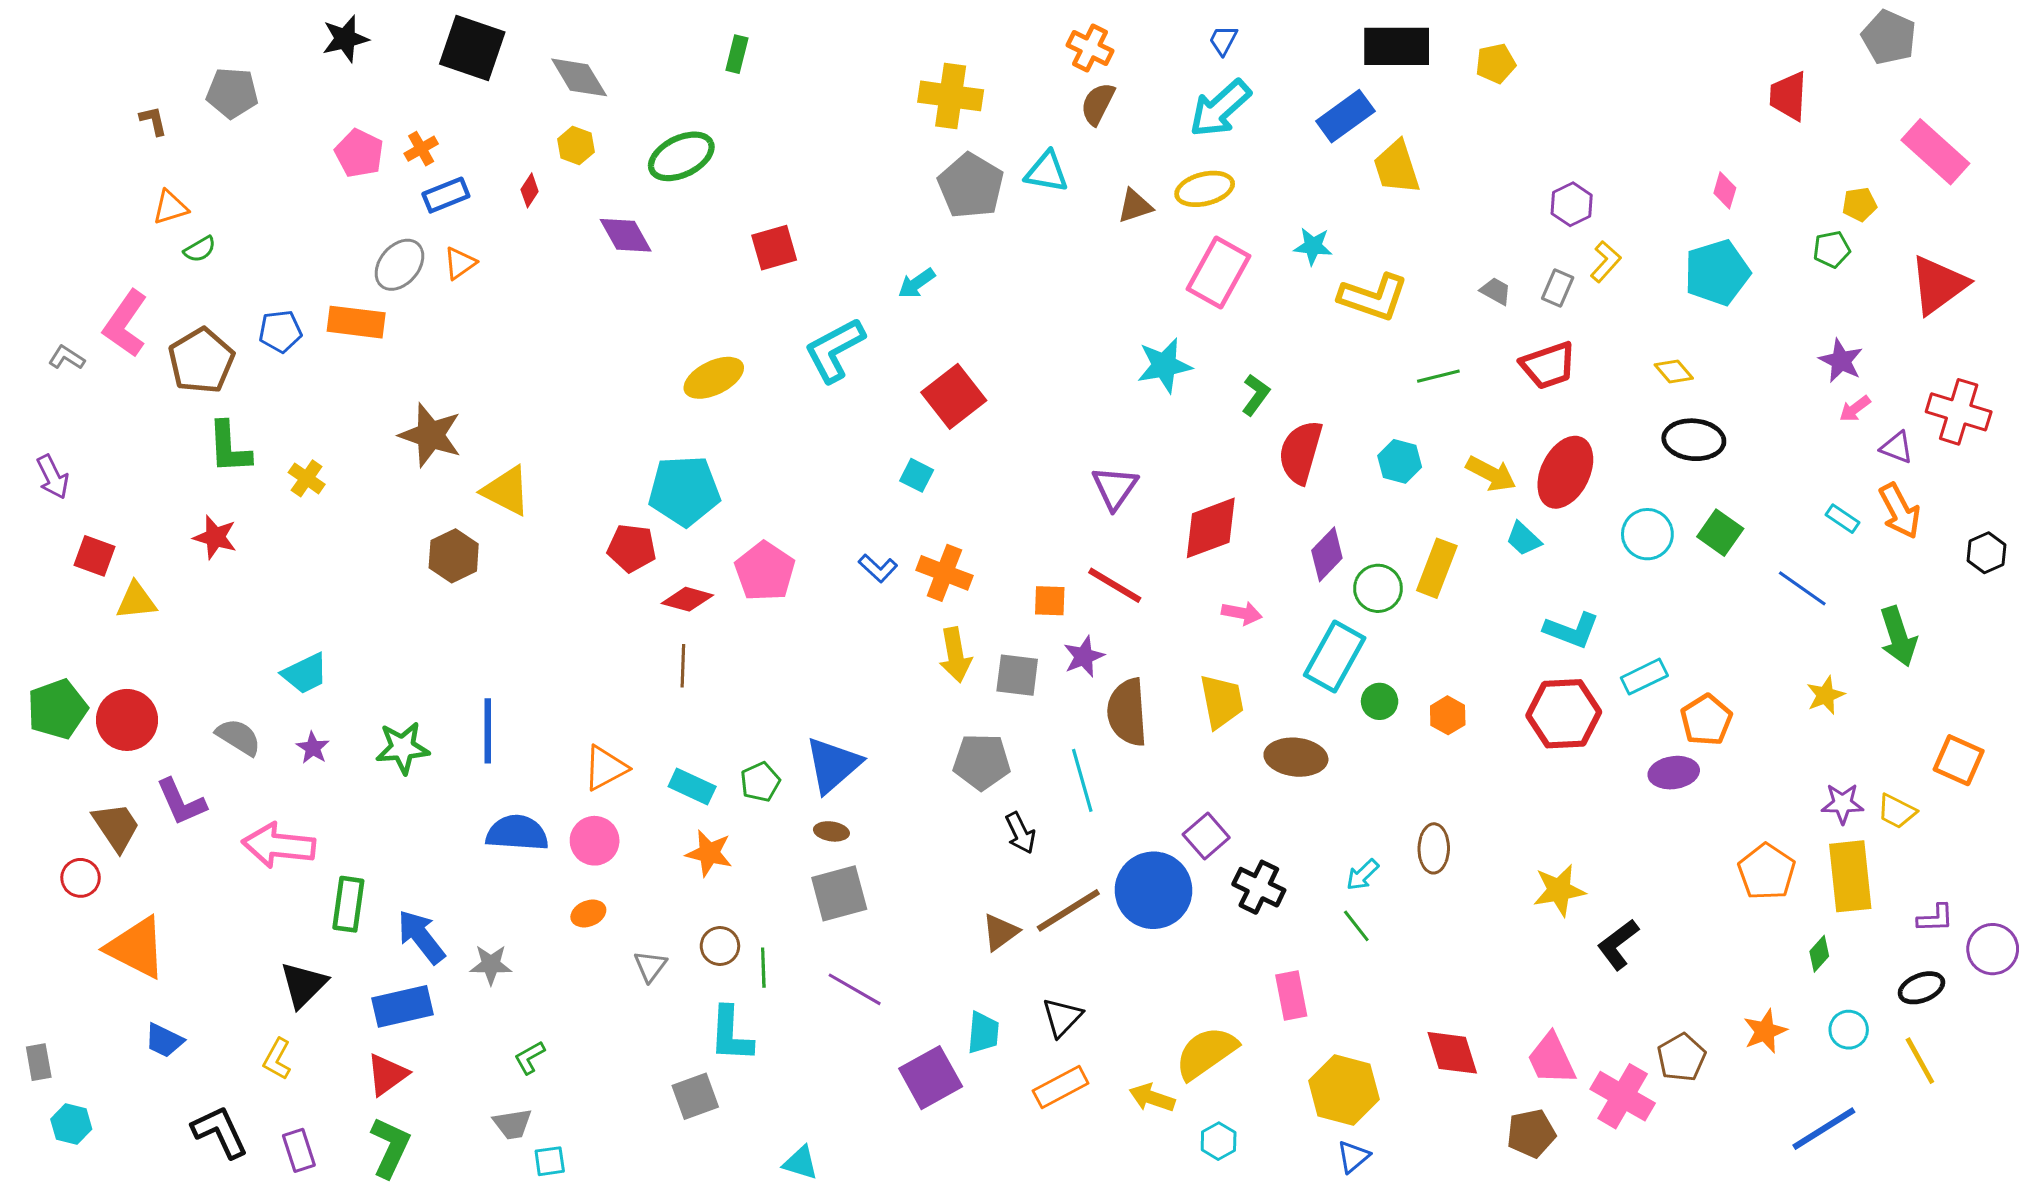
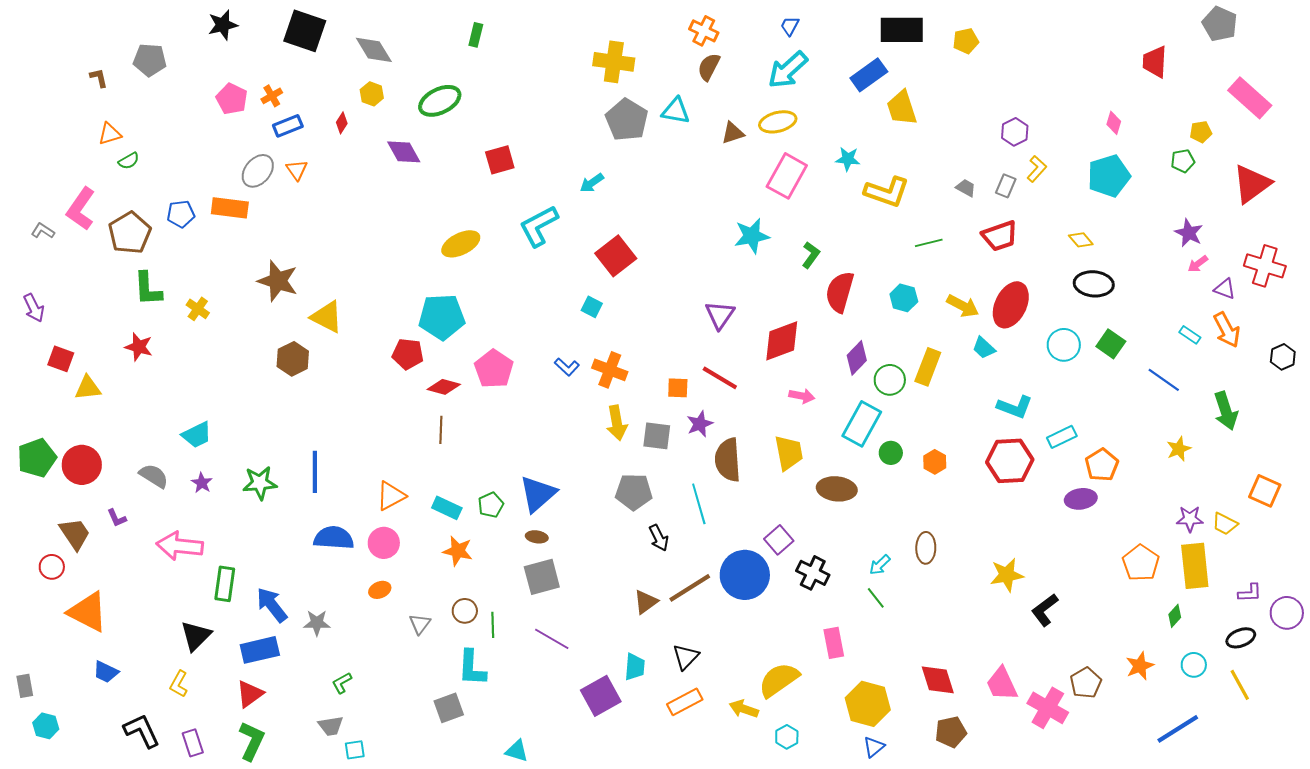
orange triangle: (460, 263) -> (297, 170), turned -30
purple L-shape: (181, 802) -> (117, 518), size x0.6
brown pentagon: (1531, 1133) -> (951, 732), moved

